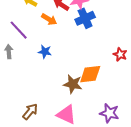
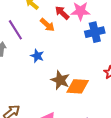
blue cross: (85, 18) -> (95, 32), moved
brown star: (73, 84) -> (60, 80), moved

